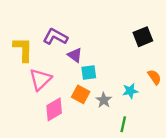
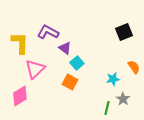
cyan square: (89, 72) -> (77, 63), turned -32
gray star: (104, 100) -> (123, 99), moved
pink diamond: (54, 109) -> (20, 96), moved

